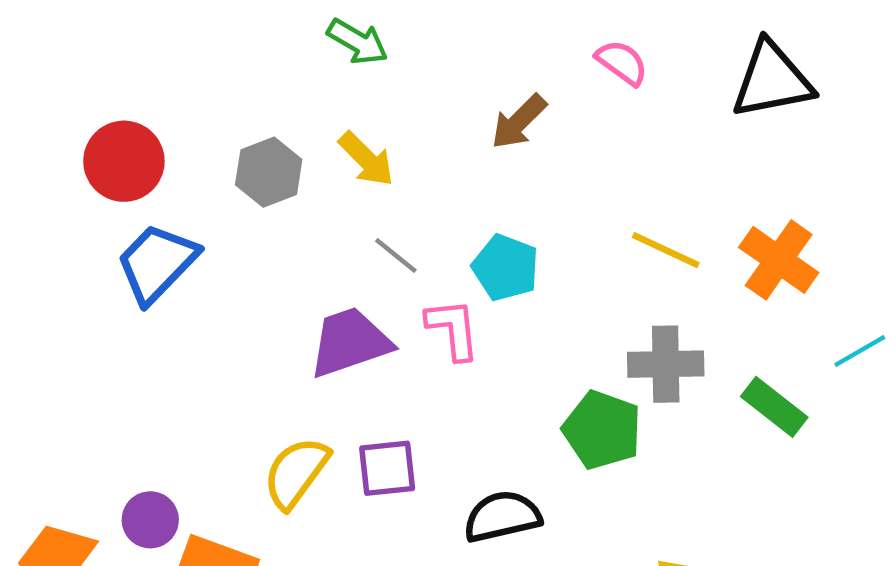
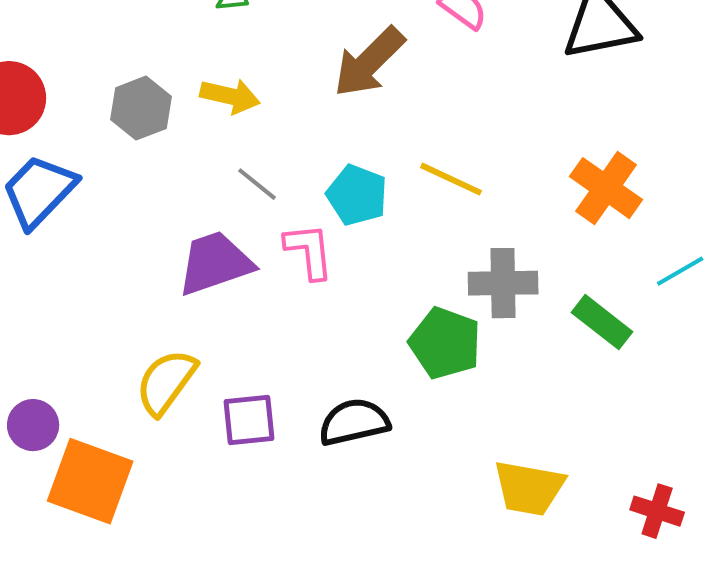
brown arrow: (519, 122) -> (369, 62), size x1.4
yellow arrow: (366, 159) -> (230, 96), turned -32
yellow line: (666, 250) -> (451, 179), moved
purple square: (387, 468) -> (249, 420), moved

